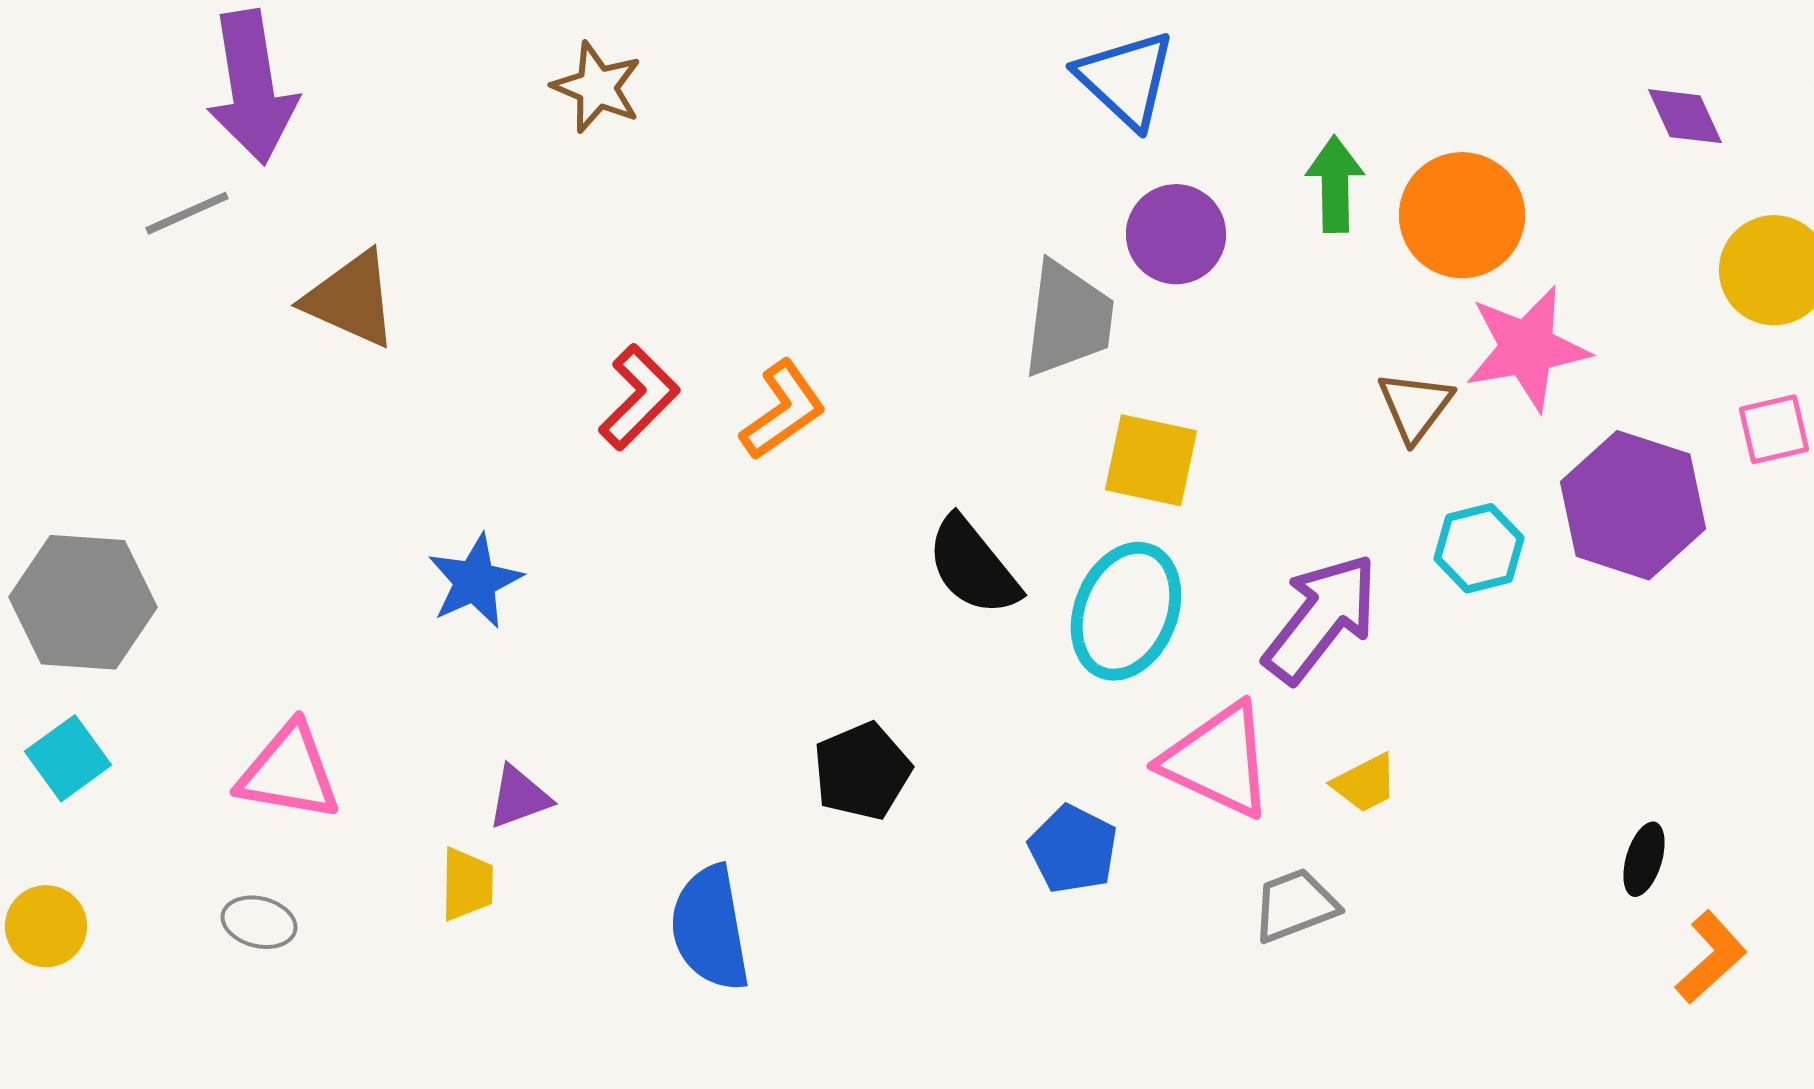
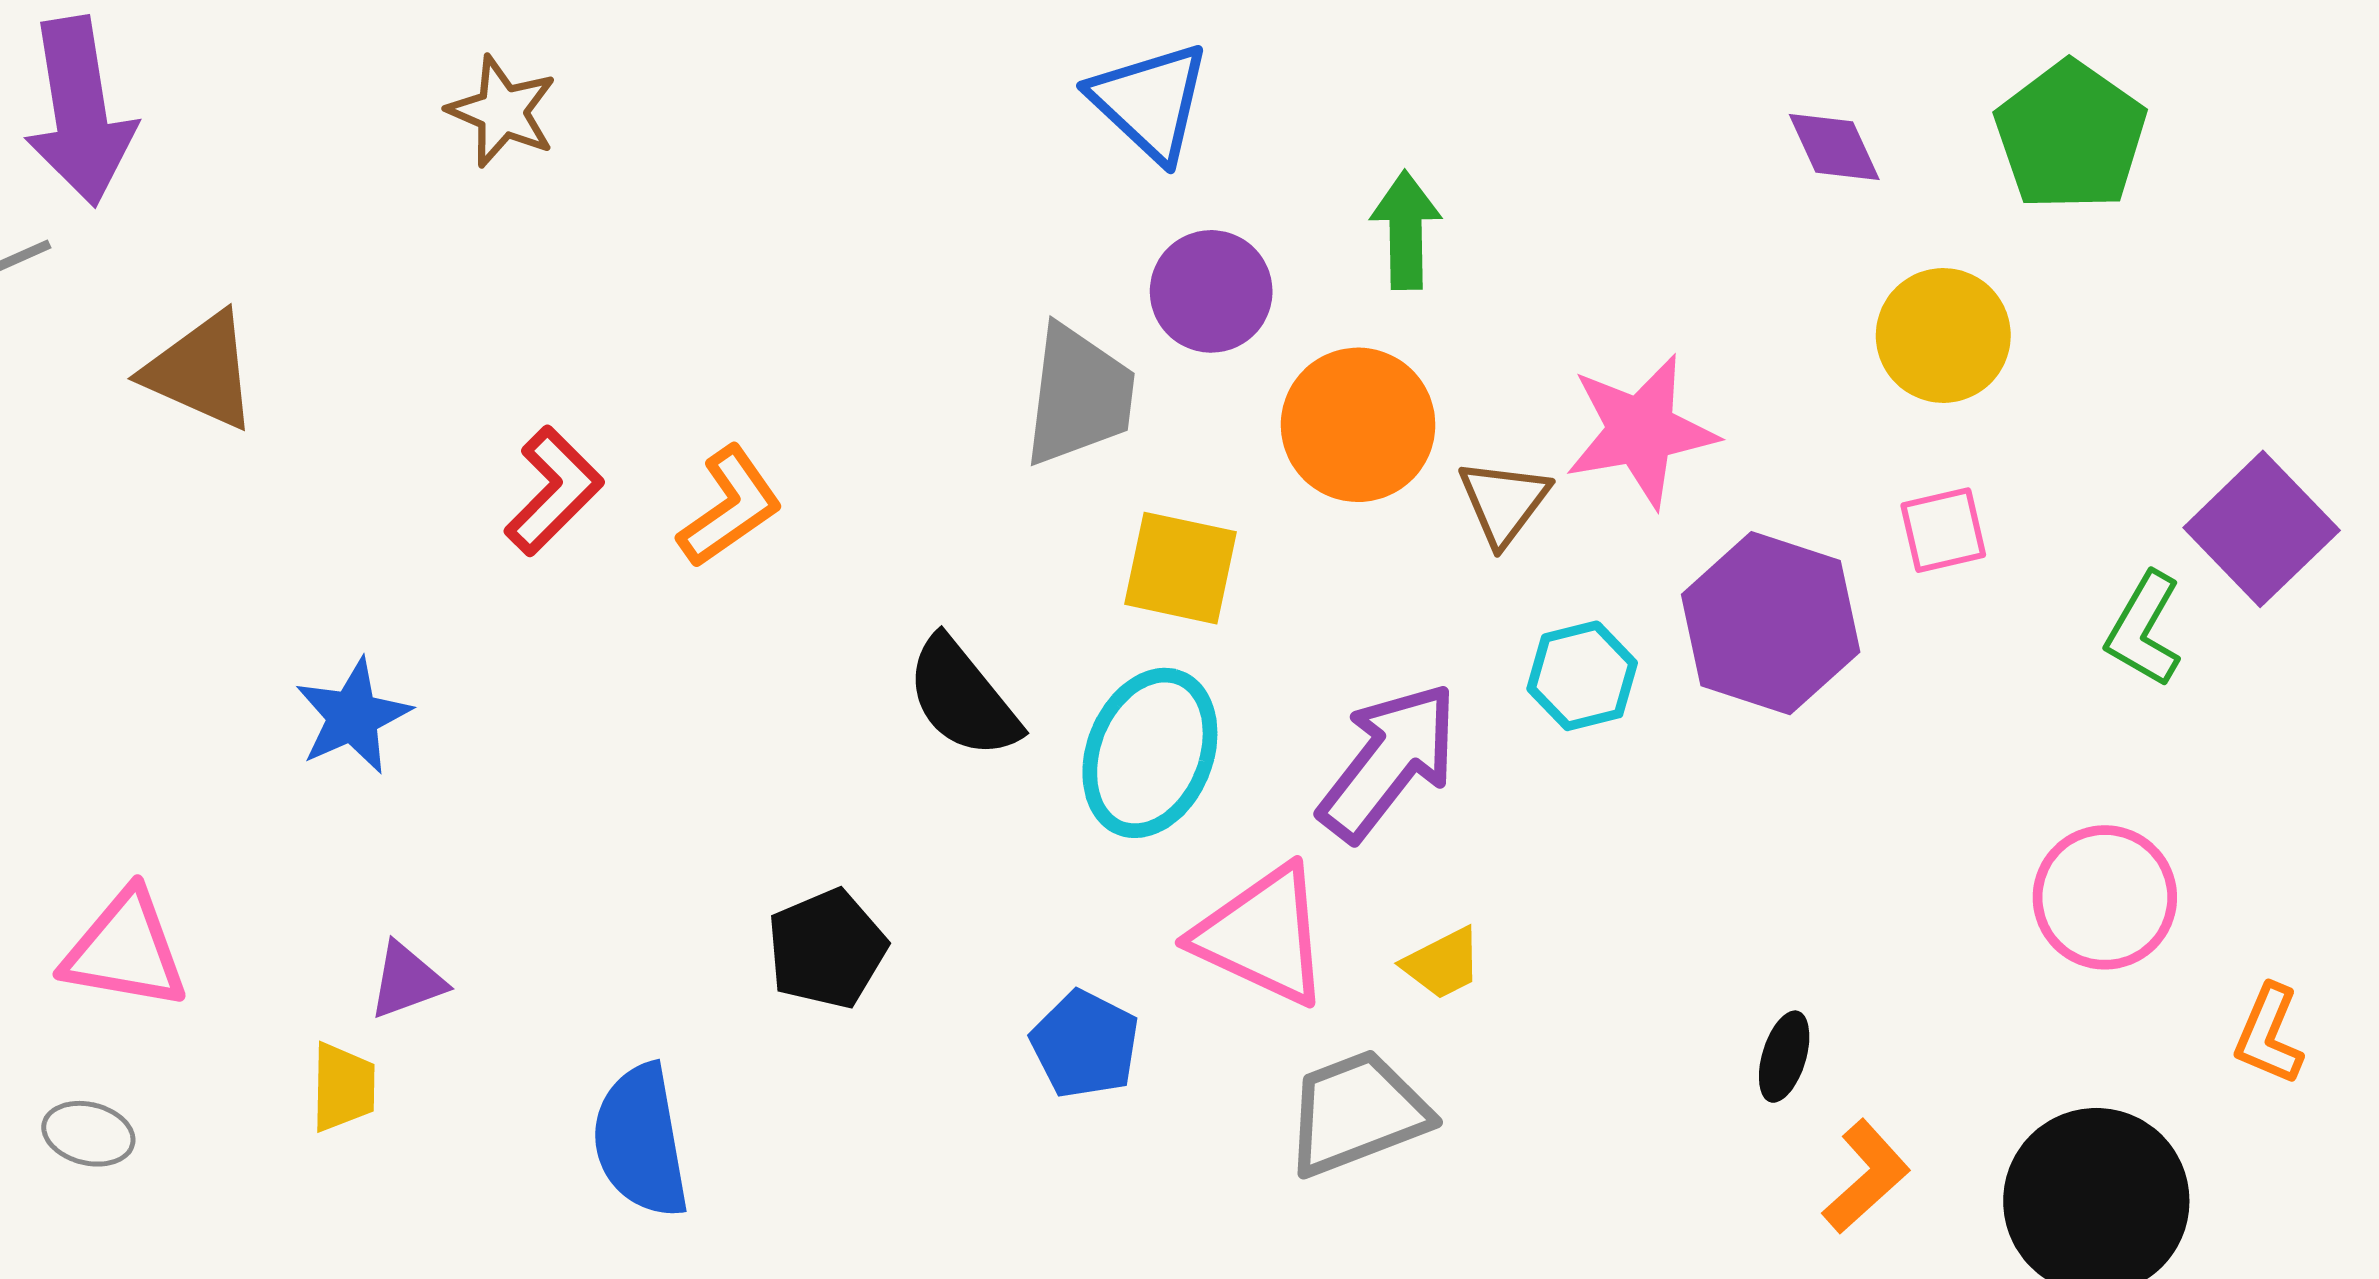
orange circle: (1462, 215) -> (1358, 425), moved
gray trapezoid: (1295, 905) -> (1357, 1113), size x1.4

